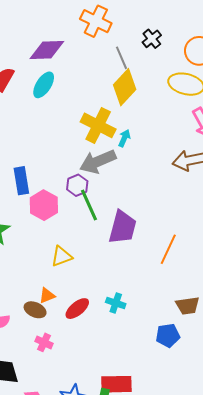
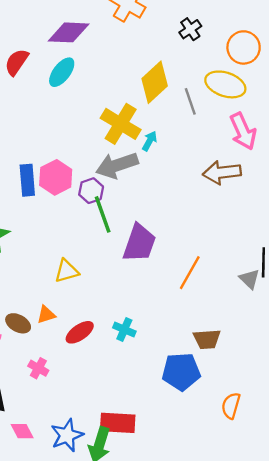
gray line: (122, 58) -> (190, 101), moved
pink hexagon: (44, 205) -> (56, 177), moved
brown ellipse: (35, 310) -> (18, 323), moved
blue pentagon: (168, 335) -> (181, 372), size x1.4

